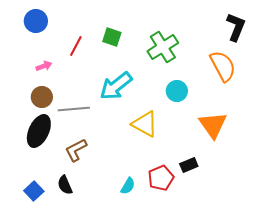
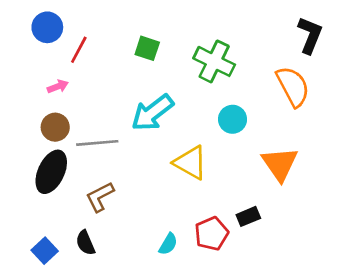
red line: (76, 46) -> (79, 50), moved
green cross: (163, 47) -> (214, 61), turned -32

